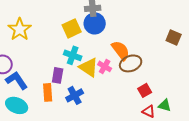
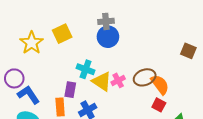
yellow square: (72, 28) -> (62, 34), moved
orange semicircle: (121, 50) -> (160, 85), moved
pink cross: (105, 66) -> (118, 80), turned 32
red square: (145, 90) -> (159, 105), turned -32

